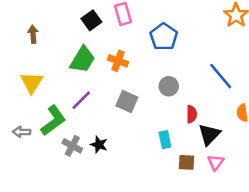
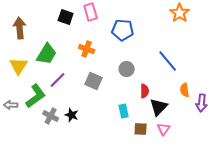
black square: (91, 20) -> (66, 17), turned -35
brown arrow: (33, 34) -> (20, 28), size x1.5
blue pentagon: (164, 37) -> (123, 30), turned -30
green trapezoid: (82, 60) -> (47, 54), moved

